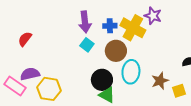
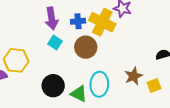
cyan ellipse: (131, 72) -> (99, 84), moved
black circle: (102, 80) -> (53, 86), moved
yellow hexagon: (49, 89) -> (16, 60), moved

